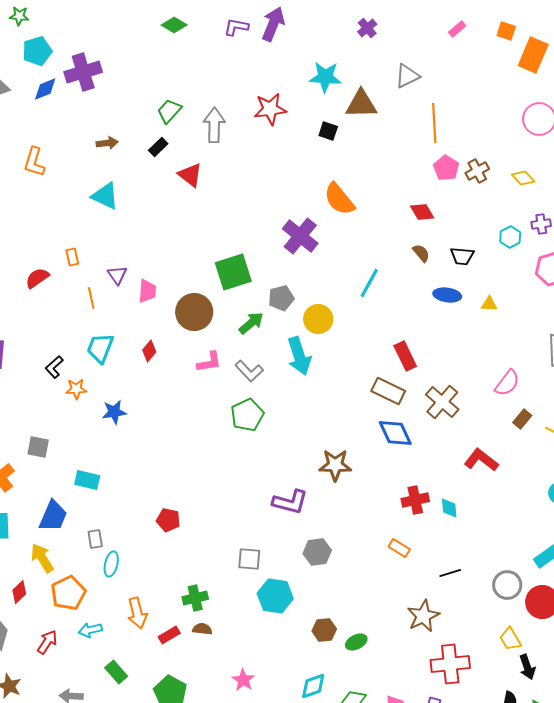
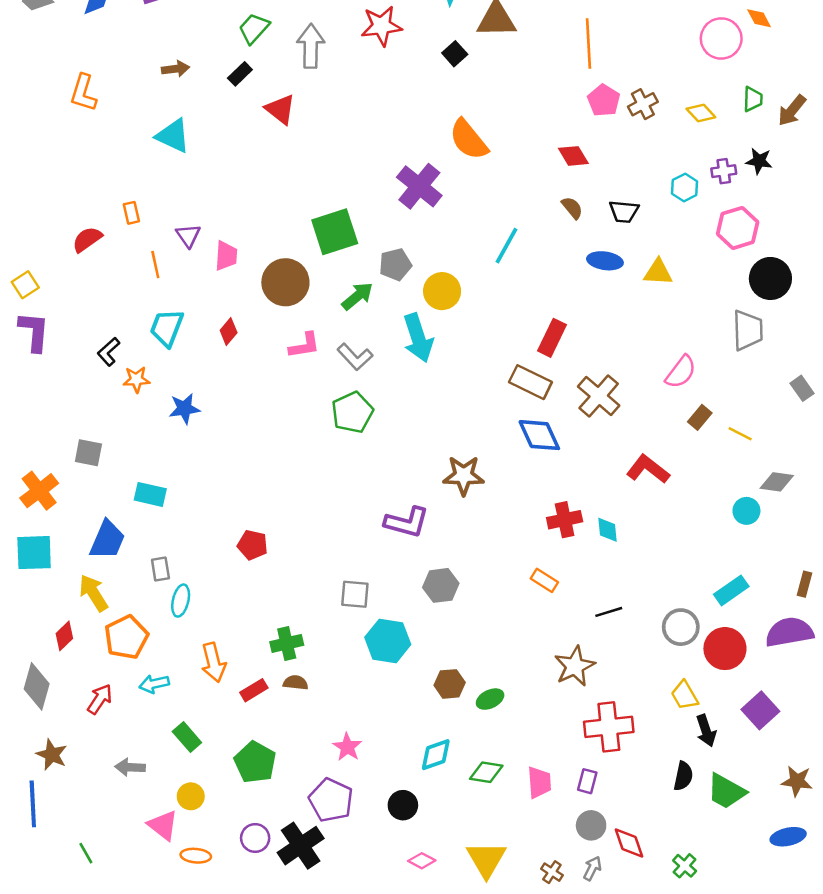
black square: (328, 131) -> (455, 54), turned 30
yellow triangle: (489, 304) -> (658, 272), size x1.4
red rectangle: (405, 356) -> (552, 338), turned 52

